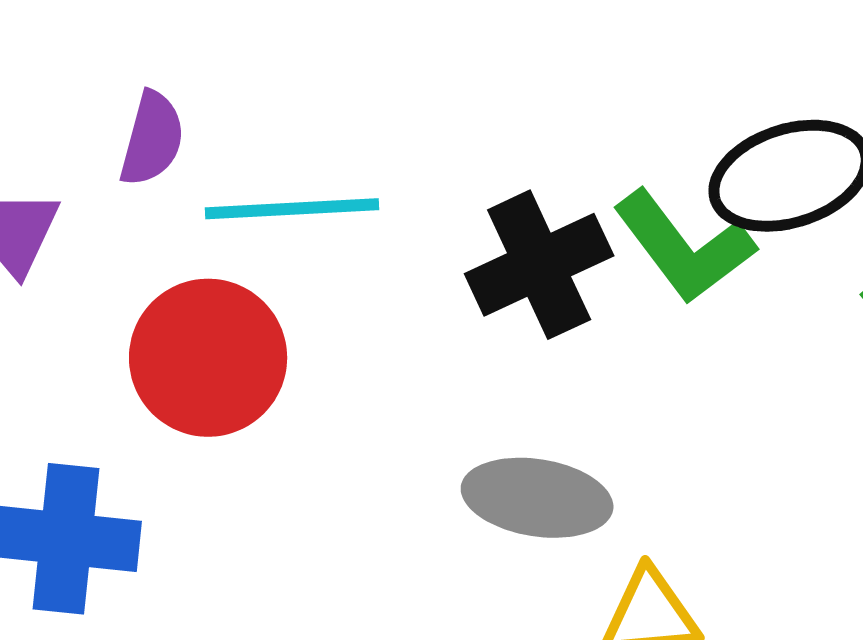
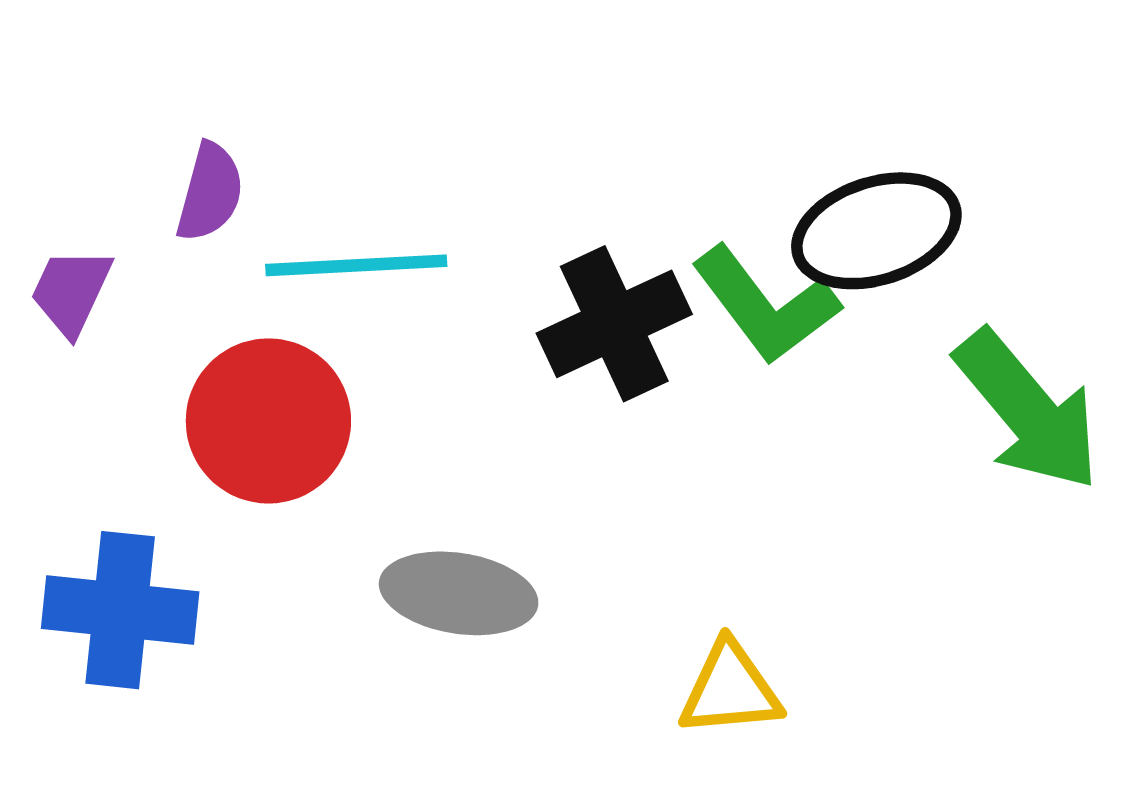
gray ellipse: (537, 498) -> (459, 593), moved

